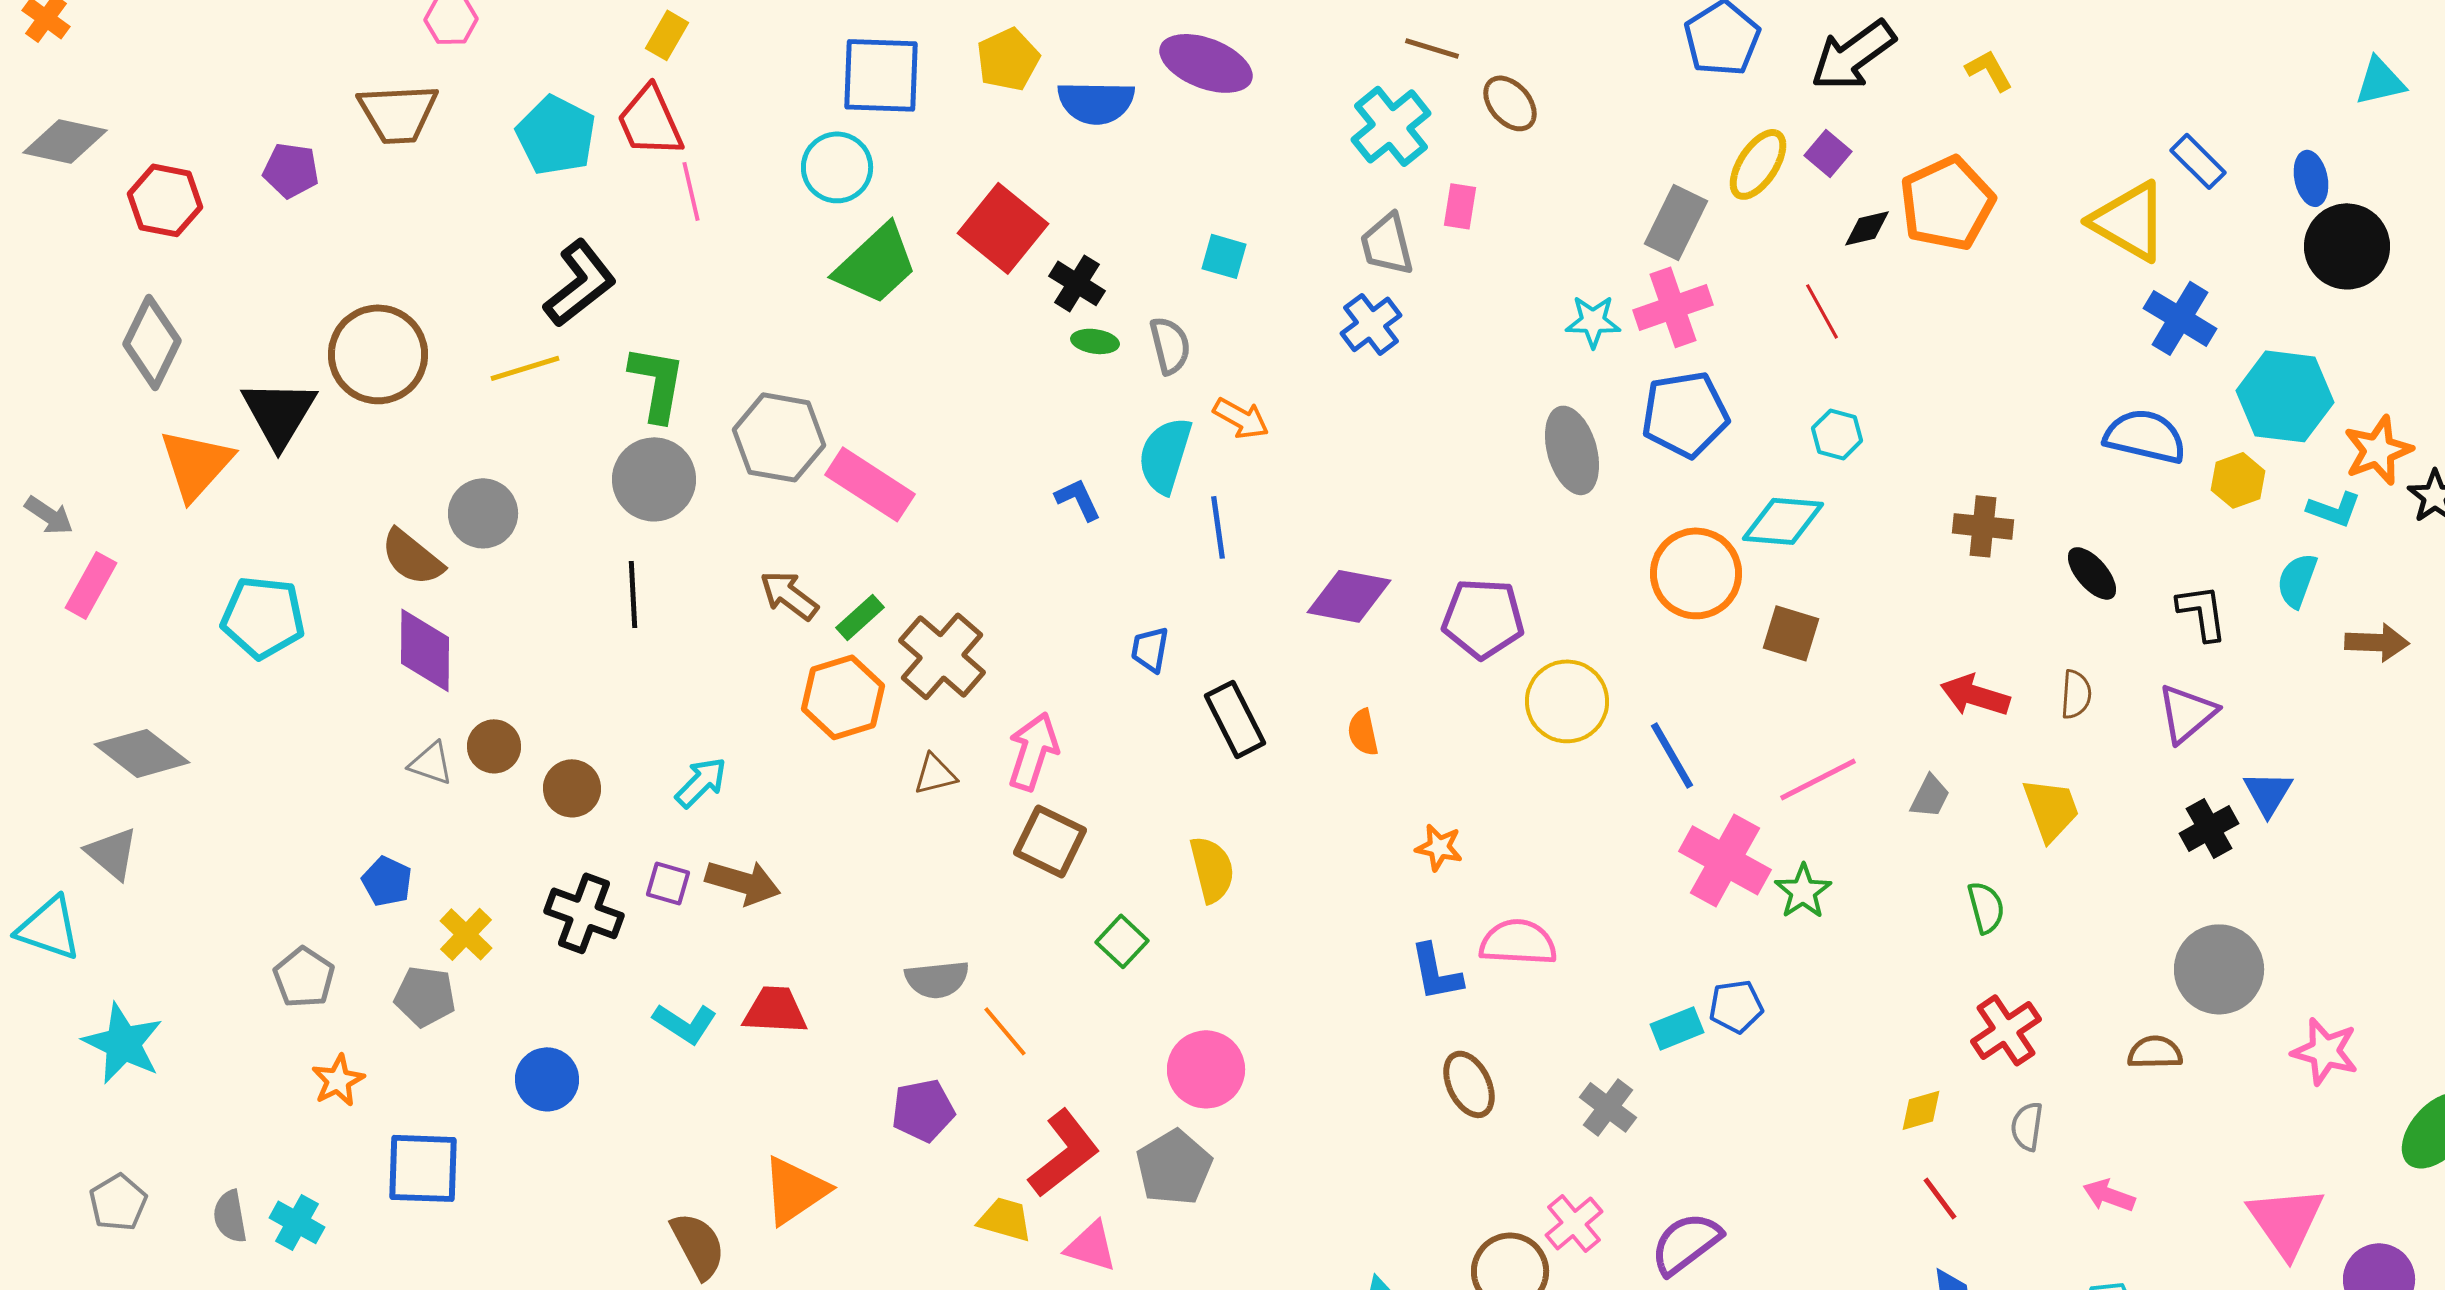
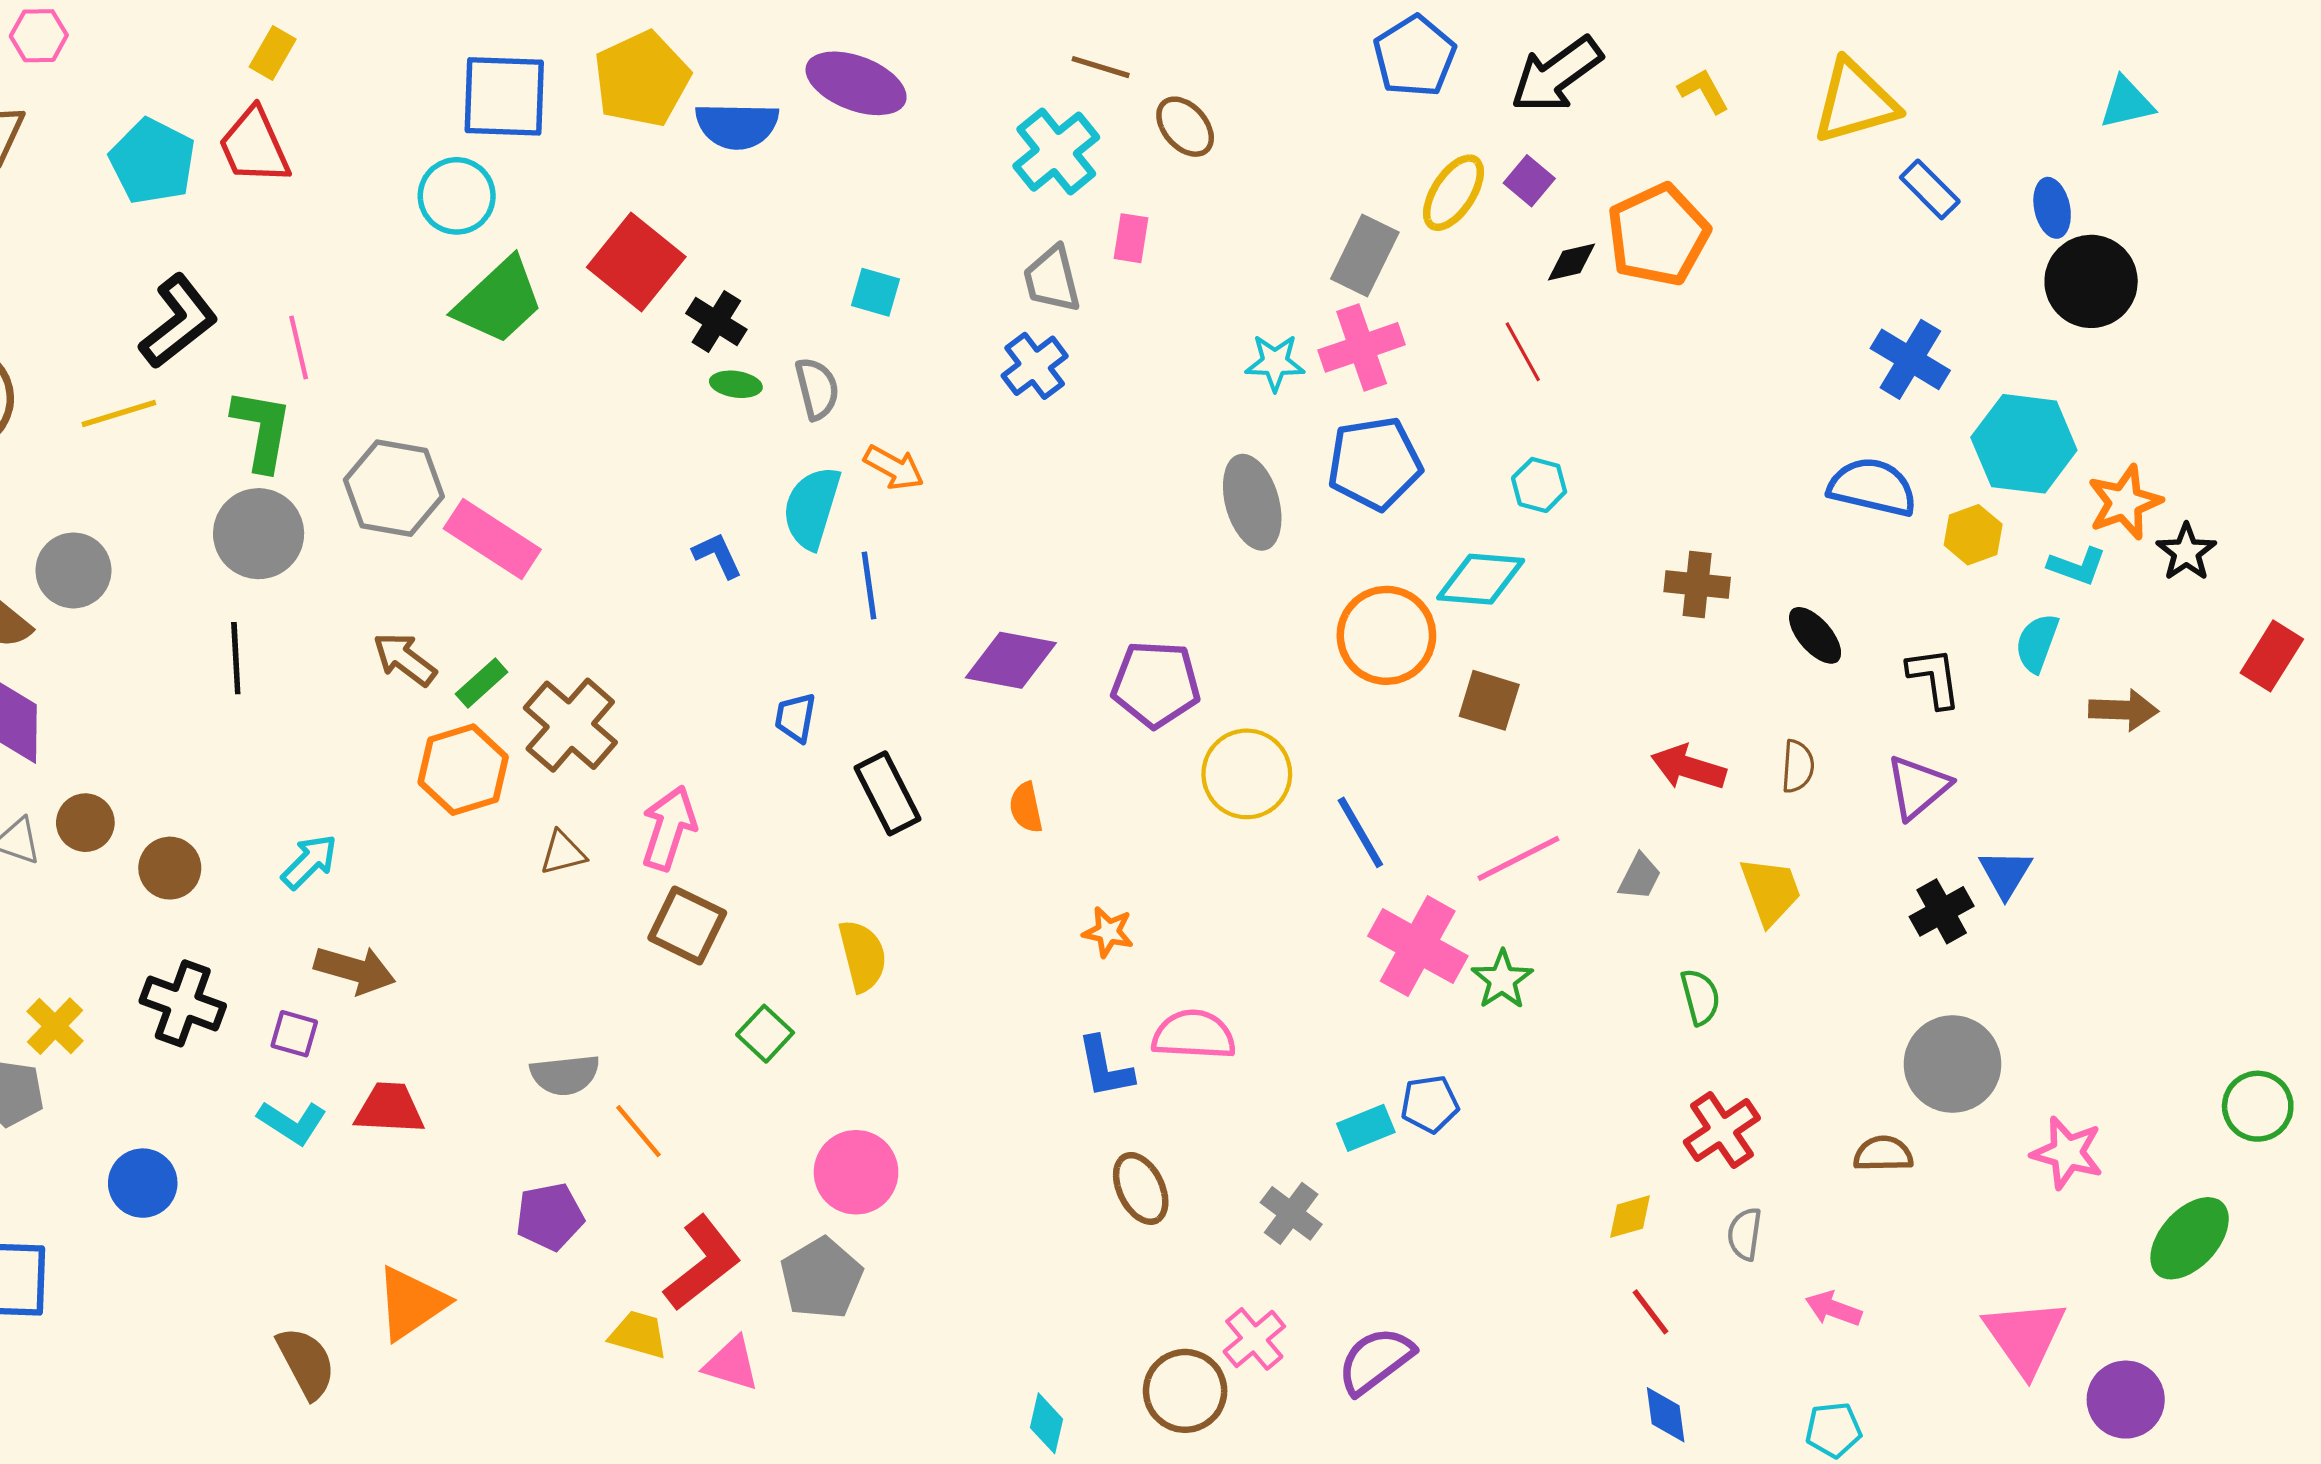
yellow pentagon: (1008, 59) -> (642, 79), size x1.4
pink line: (691, 191) -> (299, 347), moved
yellow triangle: (2129, 221) -> (1855, 102), moved, turned -46
purple square: (668, 883) -> (294, 1034), moved

